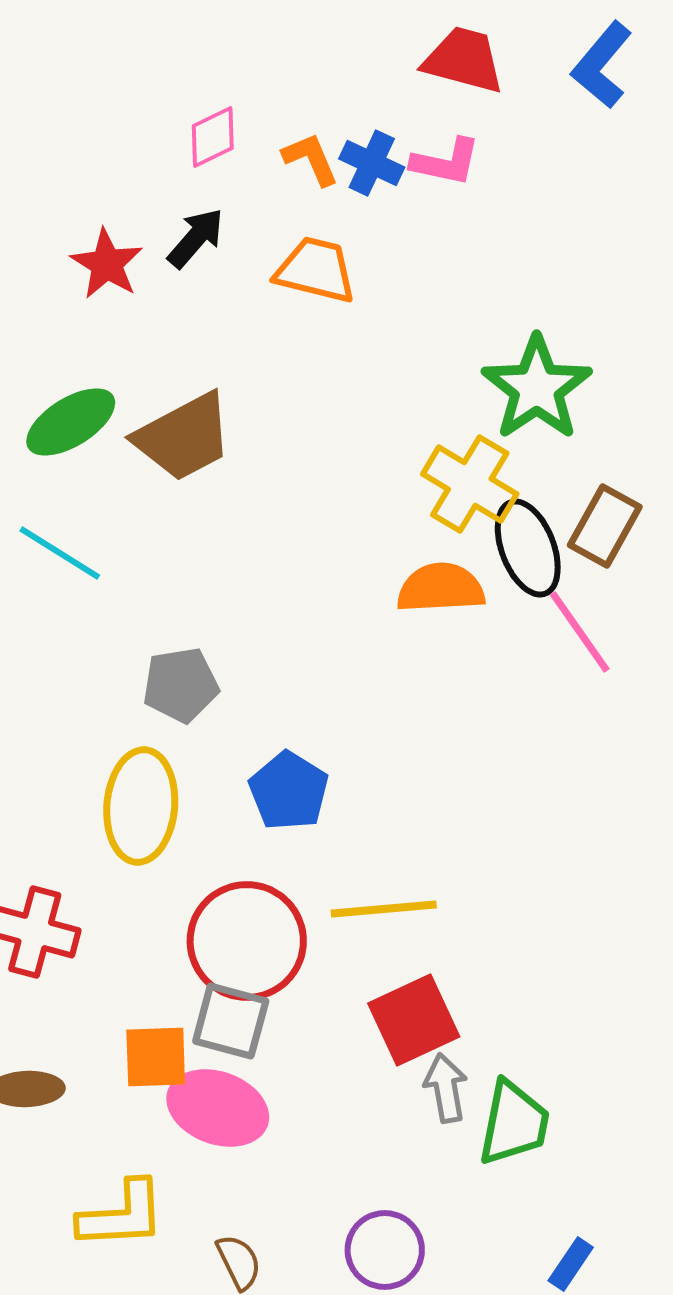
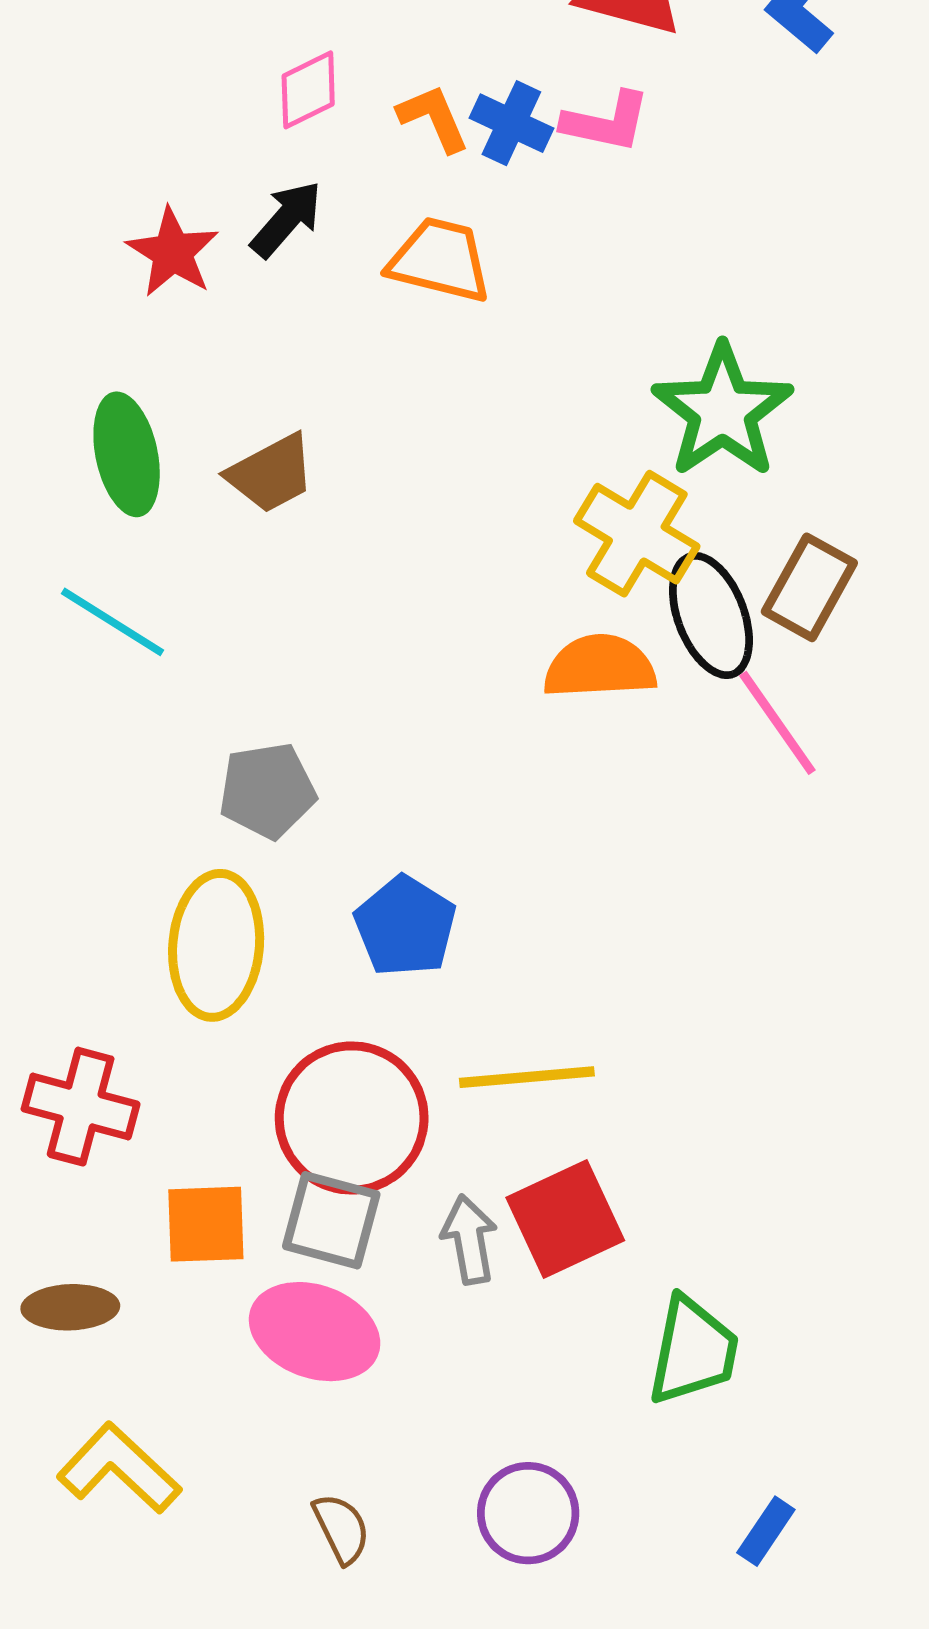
green ellipse: (71, 422) -> (127, 454), turned -70
brown trapezoid: (184, 437) -> (271, 474), size x0.7
orange square: (156, 1057) -> (206, 1224), moved
gray arrow: (446, 1088) -> (469, 1239), moved
yellow L-shape: (122, 1215) -> (119, 1468), moved, turned -134

